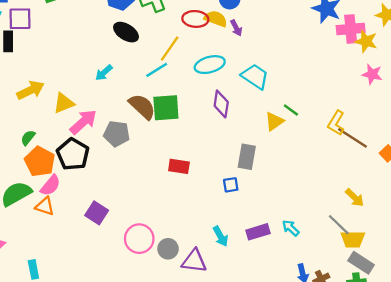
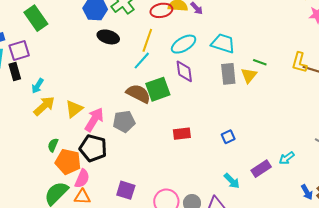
cyan arrow: (104, 73) -> (38, 86), moved
purple diamond: (221, 104) -> (184, 71), moved
gray rectangle: (247, 157) -> (228, 74), moved
cyan arrow: (291, 228) -> (287, 158), turned -63

